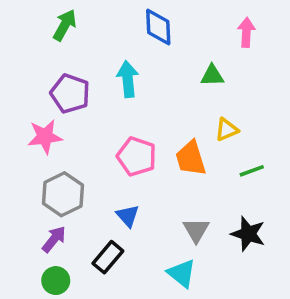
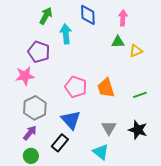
green arrow: (65, 25) -> (46, 16), moved
pink arrow: (246, 32) -> (123, 18), moved
cyan arrow: (128, 79) -> (66, 34), moved
yellow triangle: (227, 129) -> (136, 51), moved
blue triangle: (128, 216) -> (71, 120), size x1.5

